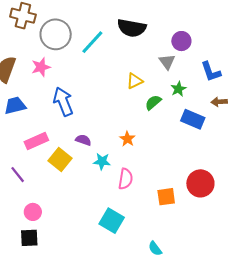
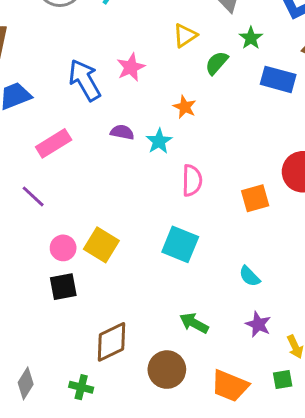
pink star: (41, 67) -> (131, 67), moved
orange star: (127, 139) -> (185, 107), moved
yellow square: (60, 159) -> (101, 245), moved
cyan star: (102, 161) -> (159, 141), moved, turned -30

